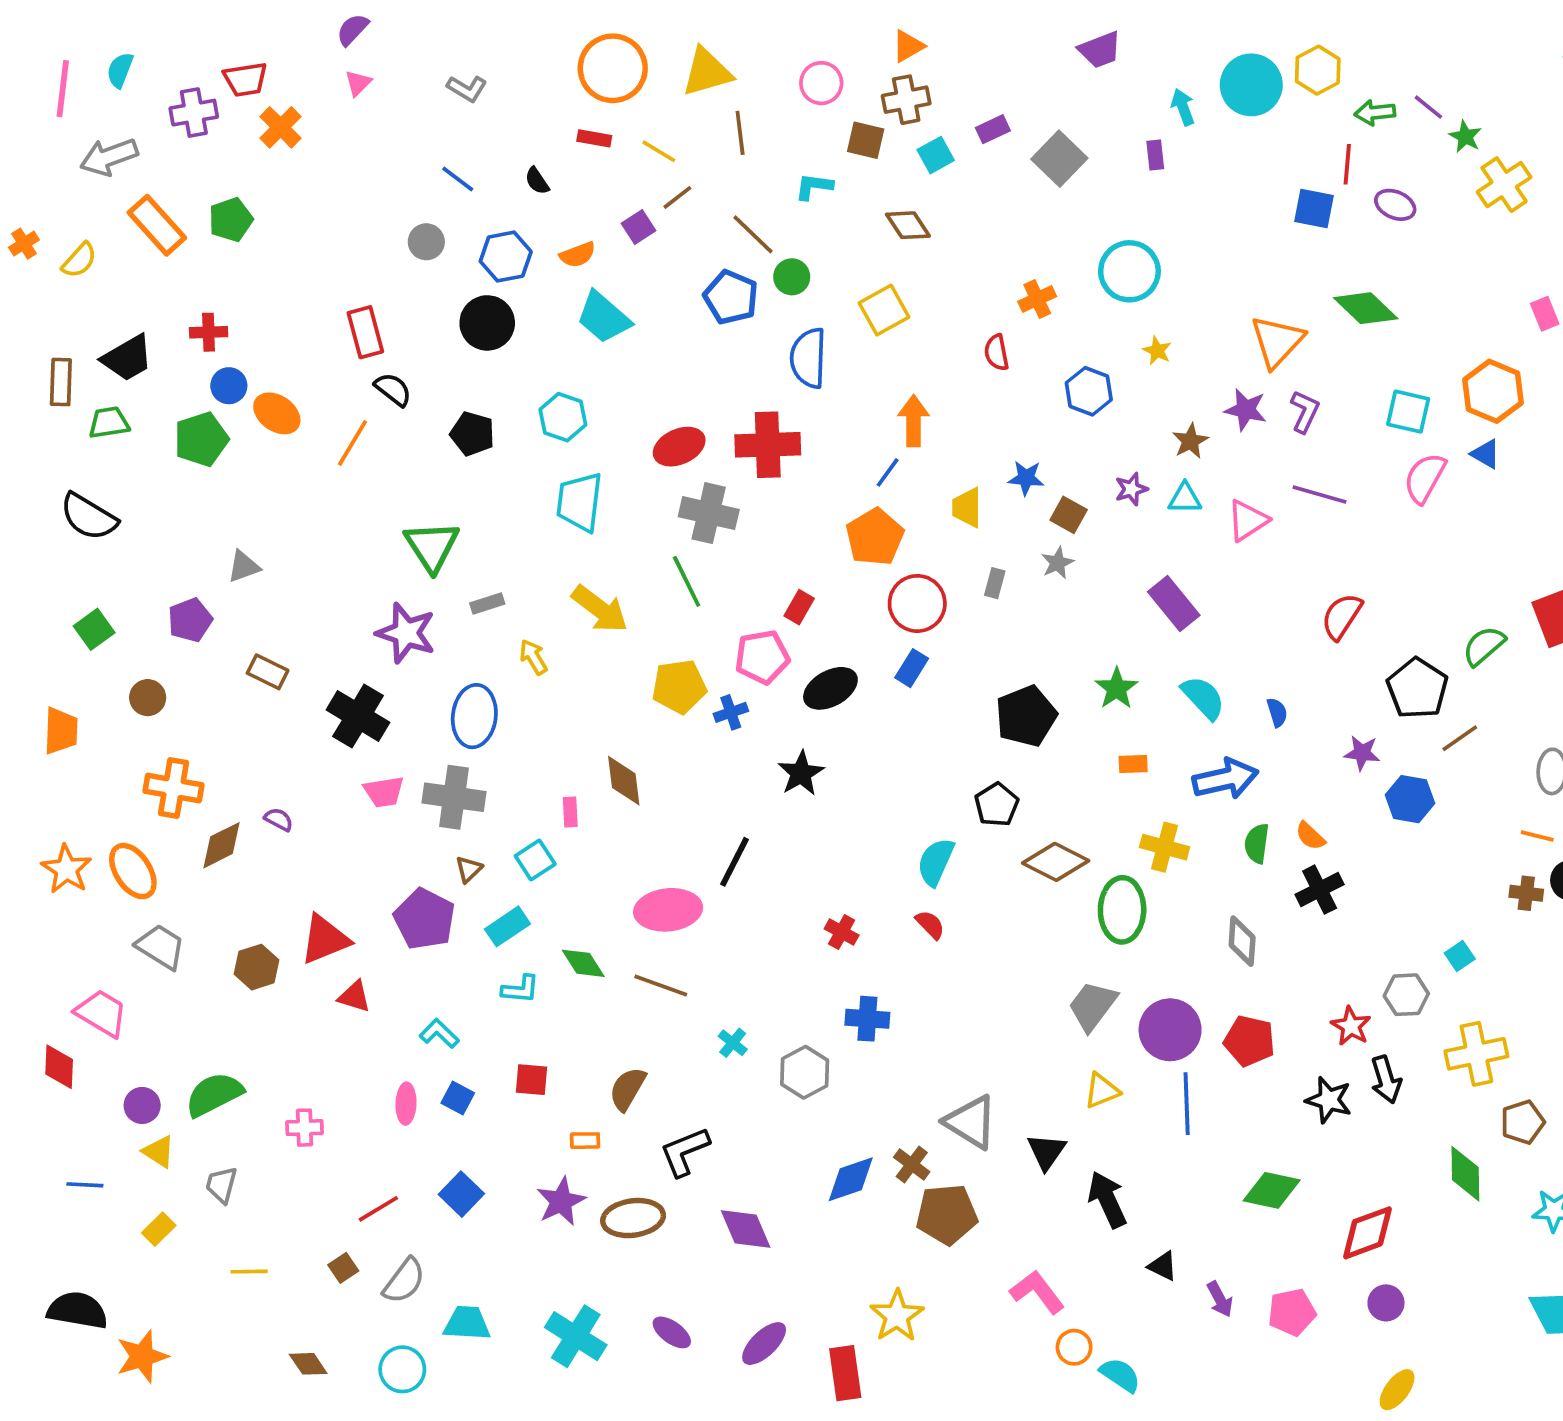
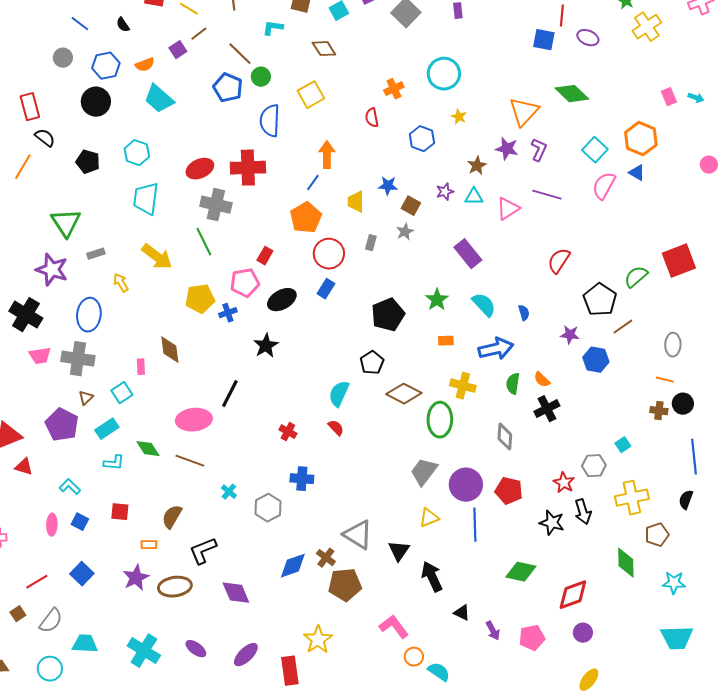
cyan square: (1408, 412) -> (595, 150), turned 30

